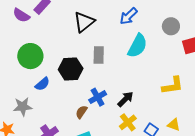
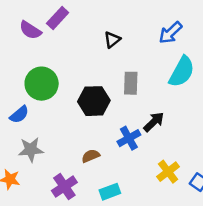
black triangle: (84, 22) -> (112, 40), size x0.6
blue semicircle: (42, 84) -> (19, 115), moved
black arrow: (125, 99) -> (154, 122), moved
brown semicircle: (81, 112) -> (91, 156), moved, turned 32

